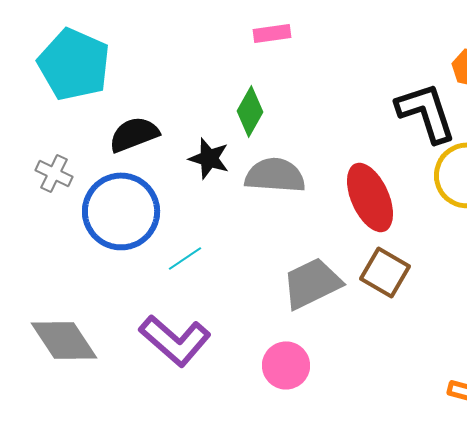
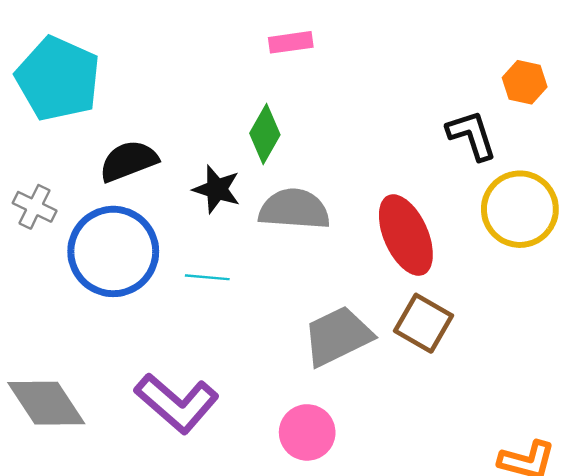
black L-shape: (426, 112) -> (472, 135), size x0.7
cyan line: (185, 258) -> (207, 277), moved, turned 39

